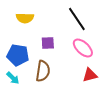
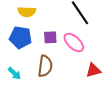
pink ellipse: (83, 48) -> (74, 43), moved
blue pentagon: (18, 55) -> (21, 37), moved

